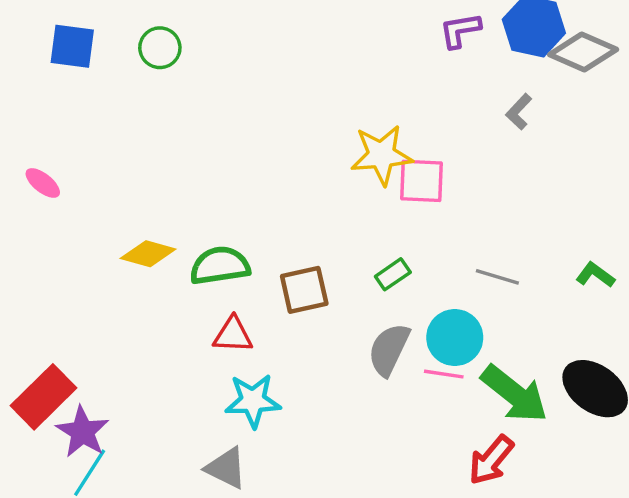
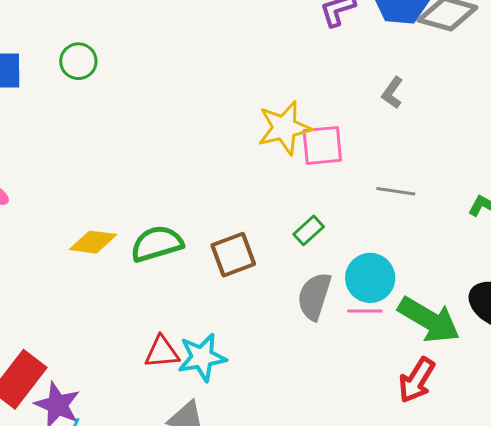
gray L-shape: (519, 112) -> (392, 93), moved
gray line: (497, 277) -> (396, 191), moved
red triangle: (233, 335) -> (162, 352), moved

